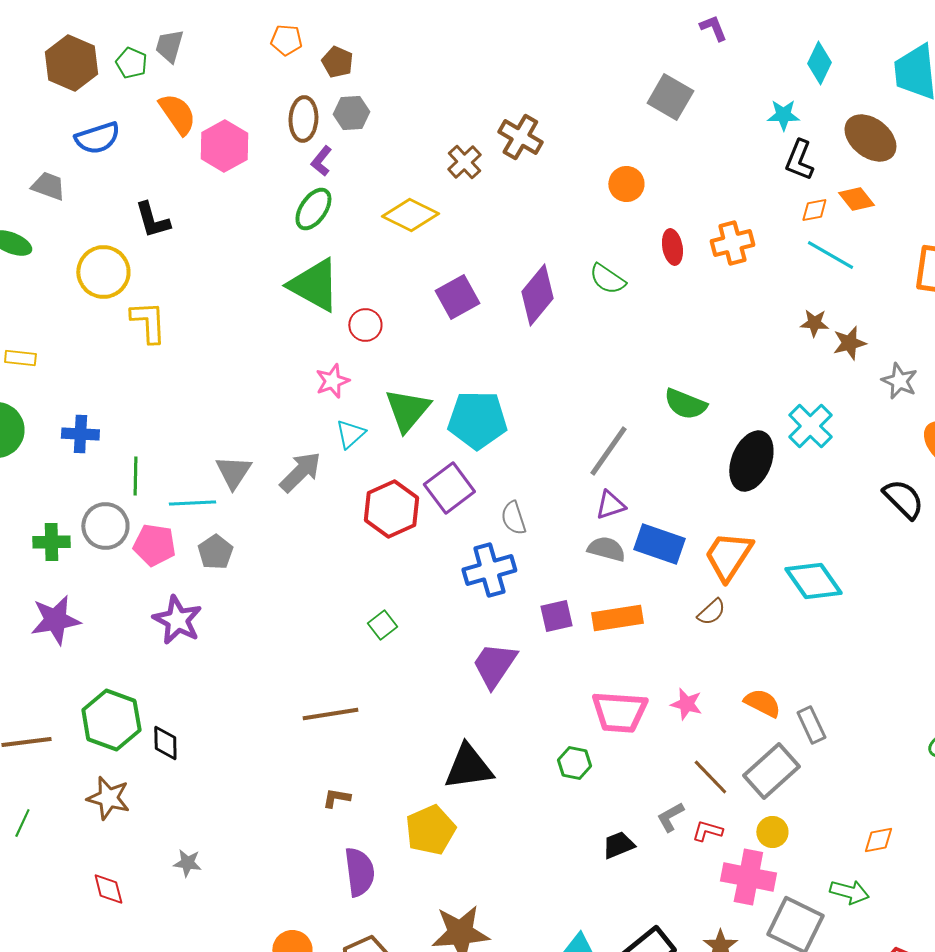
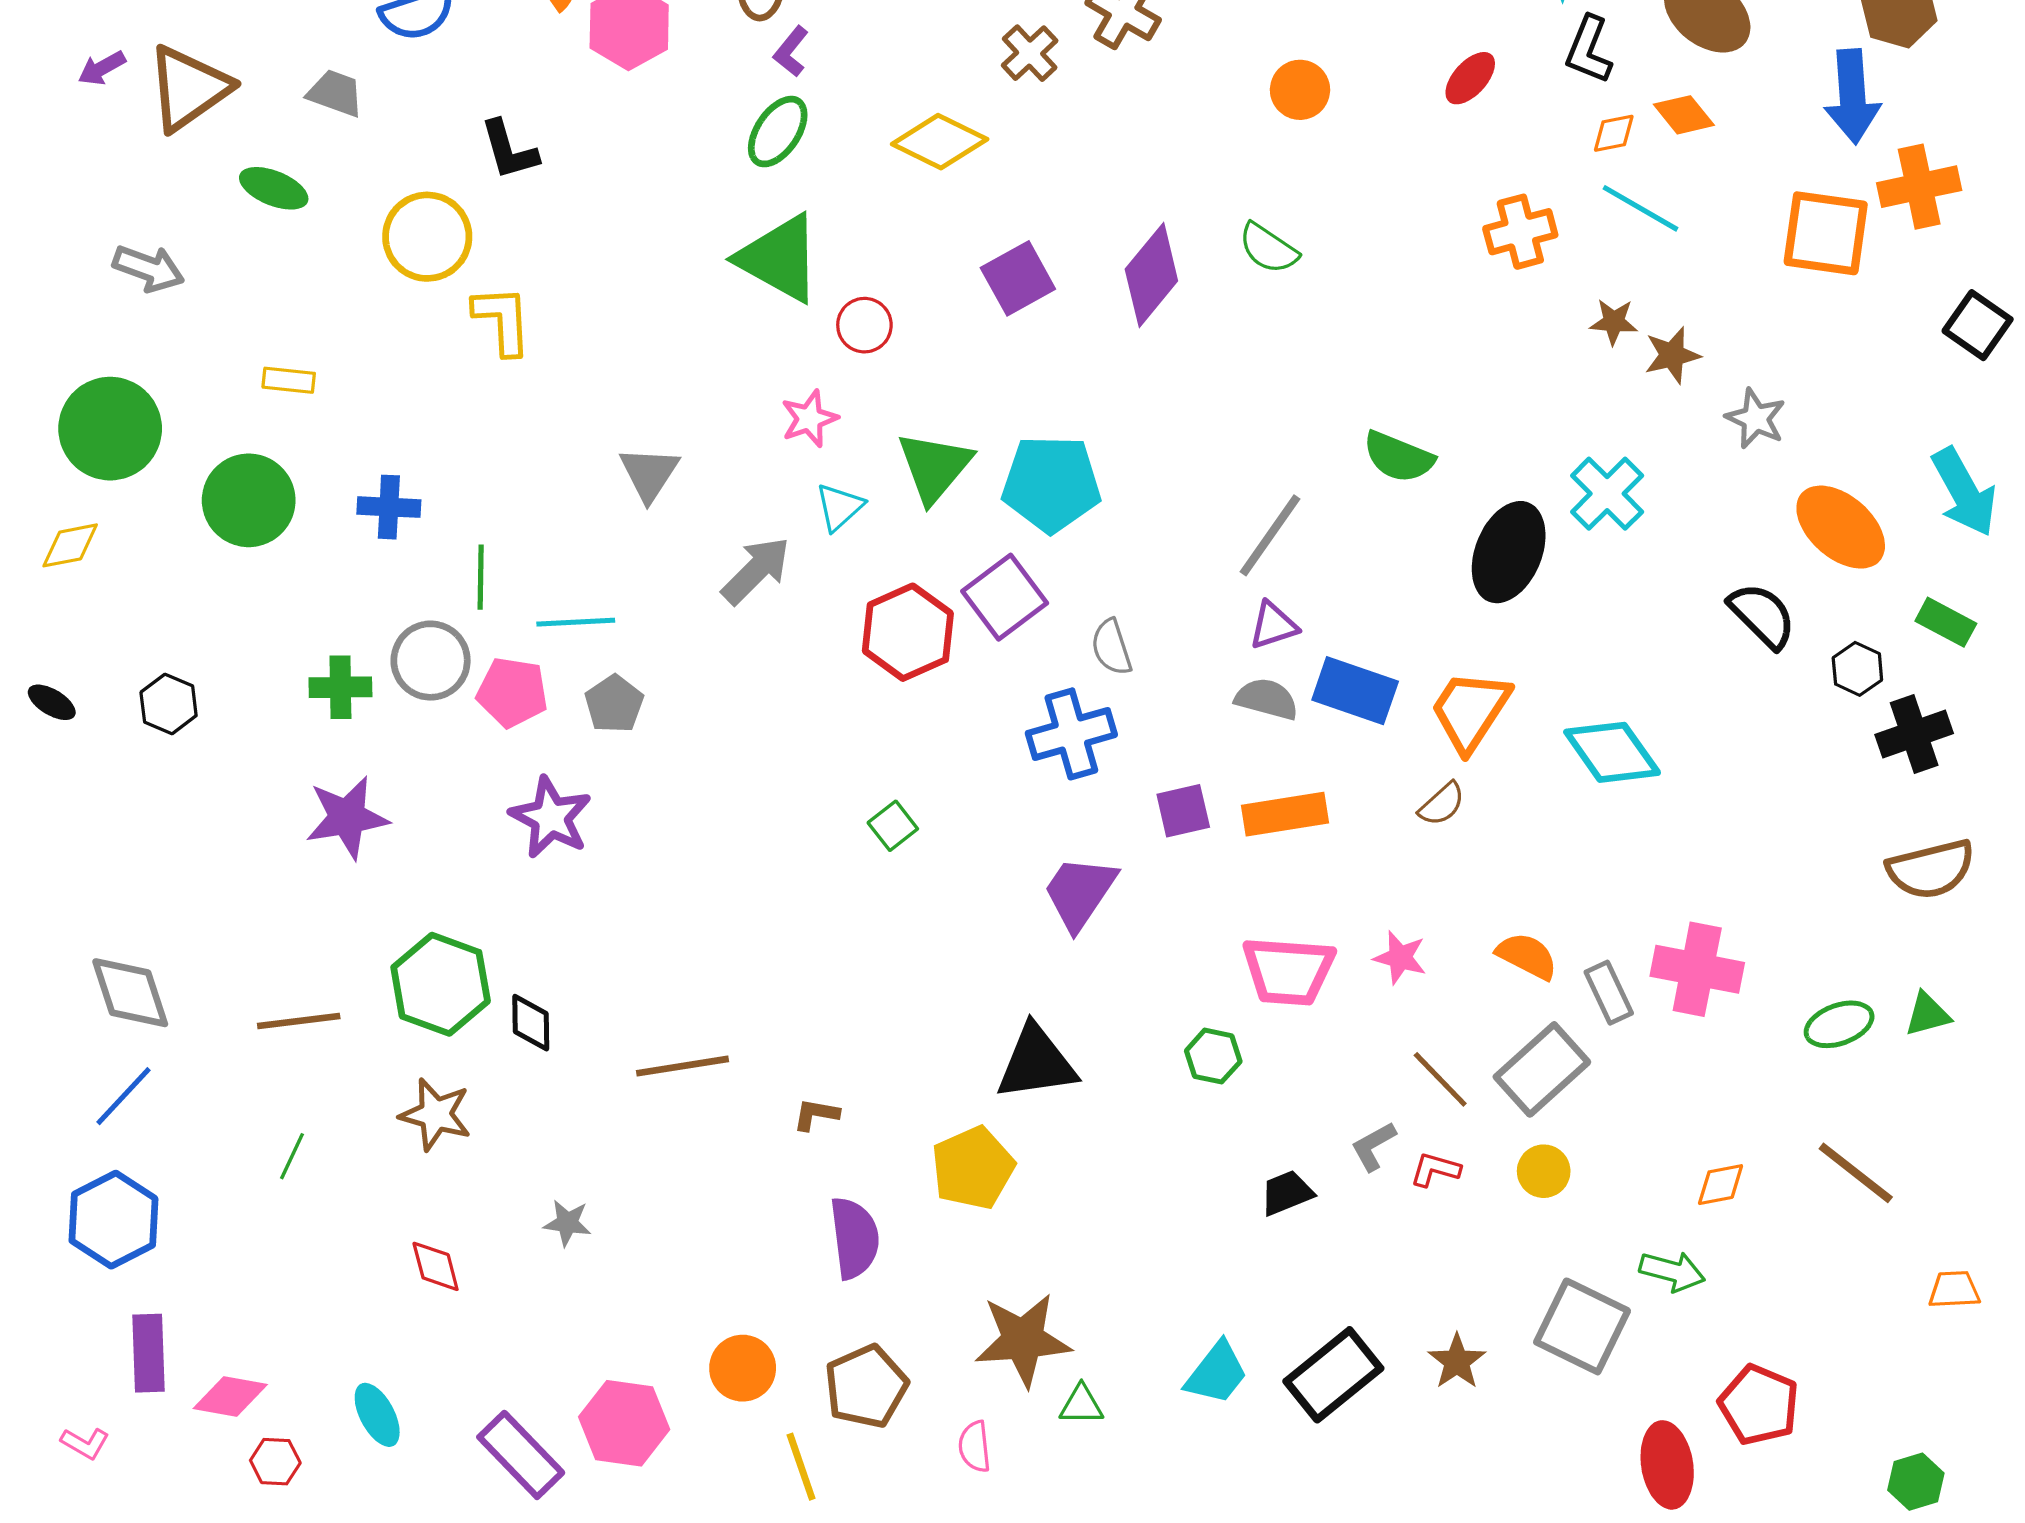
orange cross: (732, 243) -> (1520, 232), moved
red ellipse: (672, 247) -> (1470, 78), moved, turned 52
gray triangle: (233, 472) -> (649, 474), moved
brown line: (330, 714) -> (683, 1066), moved
pink cross: (748, 877) -> (1697, 969), moved

